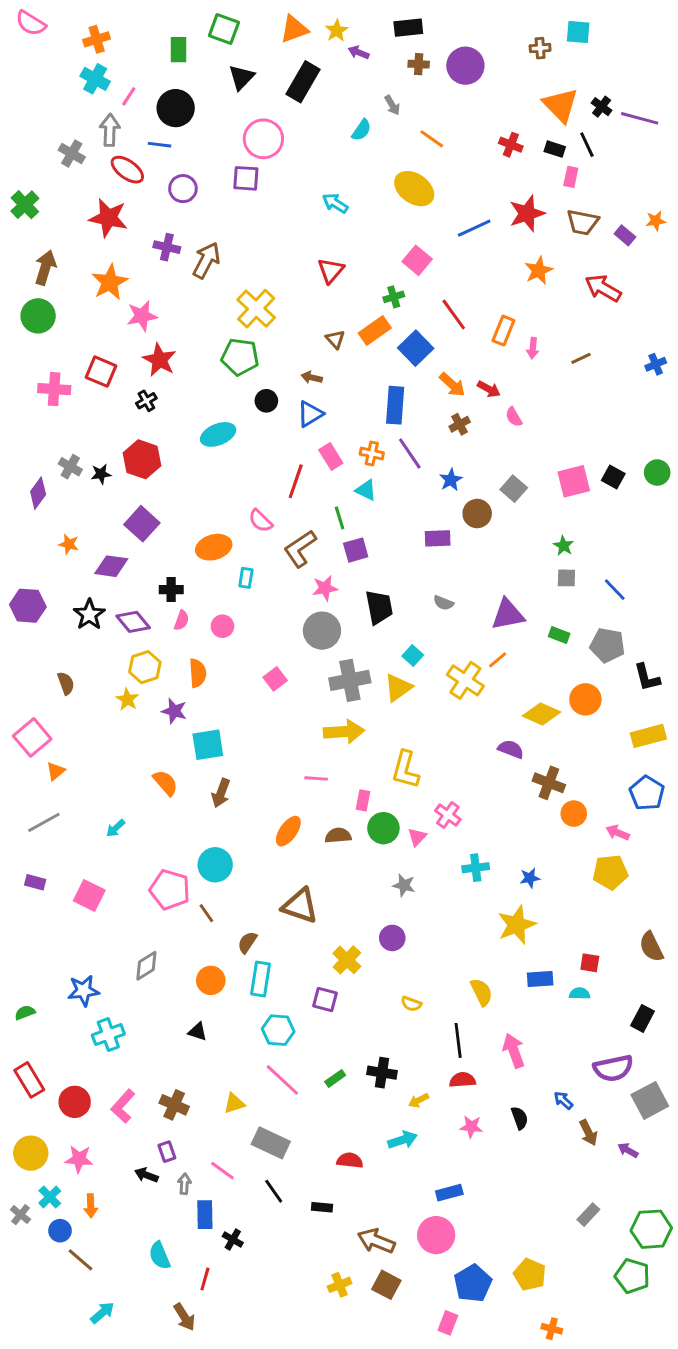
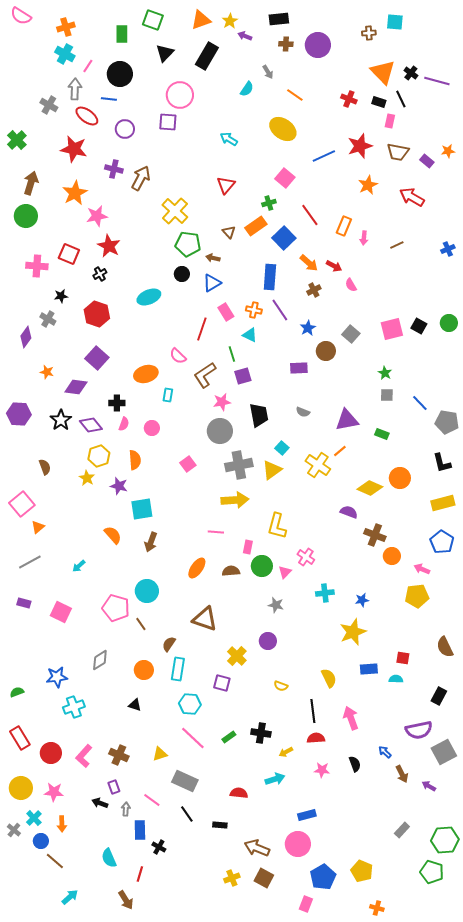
green pentagon: (240, 357) -> (188, 244), moved
black star: (101, 474) -> (61, 296), moved
gray pentagon: (607, 645) -> (447, 422), moved

